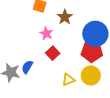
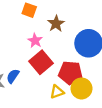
red pentagon: (92, 52) -> (70, 73), moved
red square: (53, 53) -> (41, 62), size x1.5

